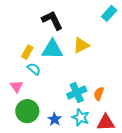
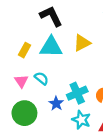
cyan semicircle: (34, 69) -> (41, 78), moved
pink triangle: (16, 86) -> (21, 81), moved
blue star: (55, 119) -> (56, 103), moved

